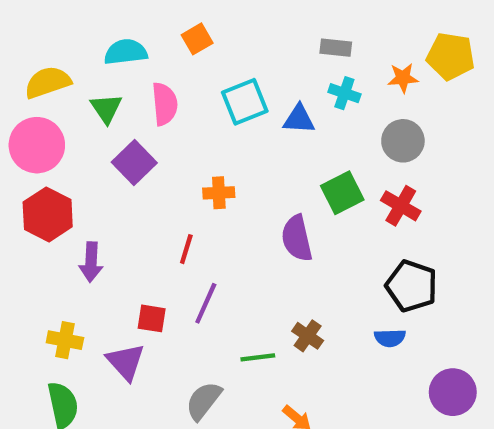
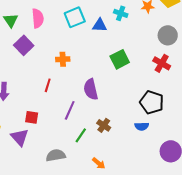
gray circle: (403, 141) -> (168, 35), moved
red cross: (401, 206) -> (162, 63), moved
purple semicircle: (297, 238) -> (91, 89), moved
purple line: (206, 303) -> (70, 110), moved
green line: (258, 357) -> (81, 135), turned -49
gray semicircle: (204, 401) -> (56, 155), turned 42

